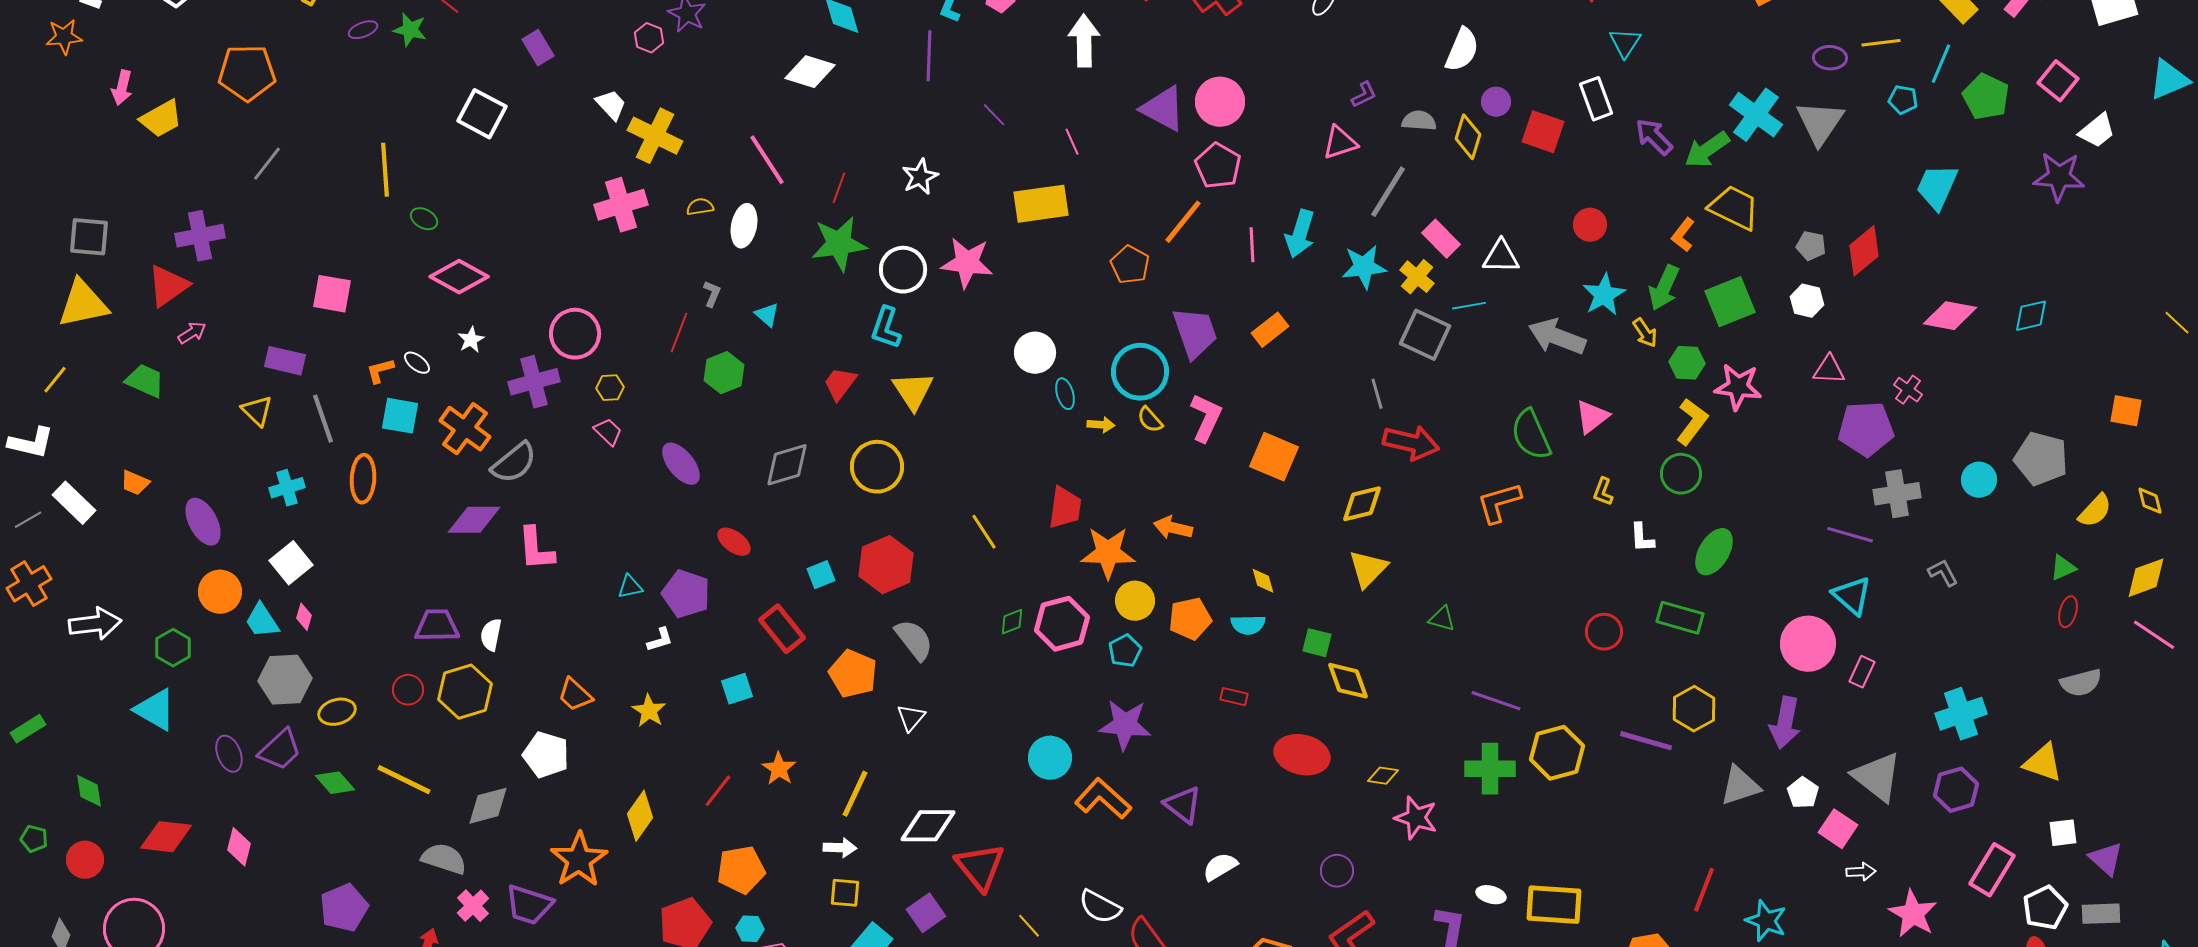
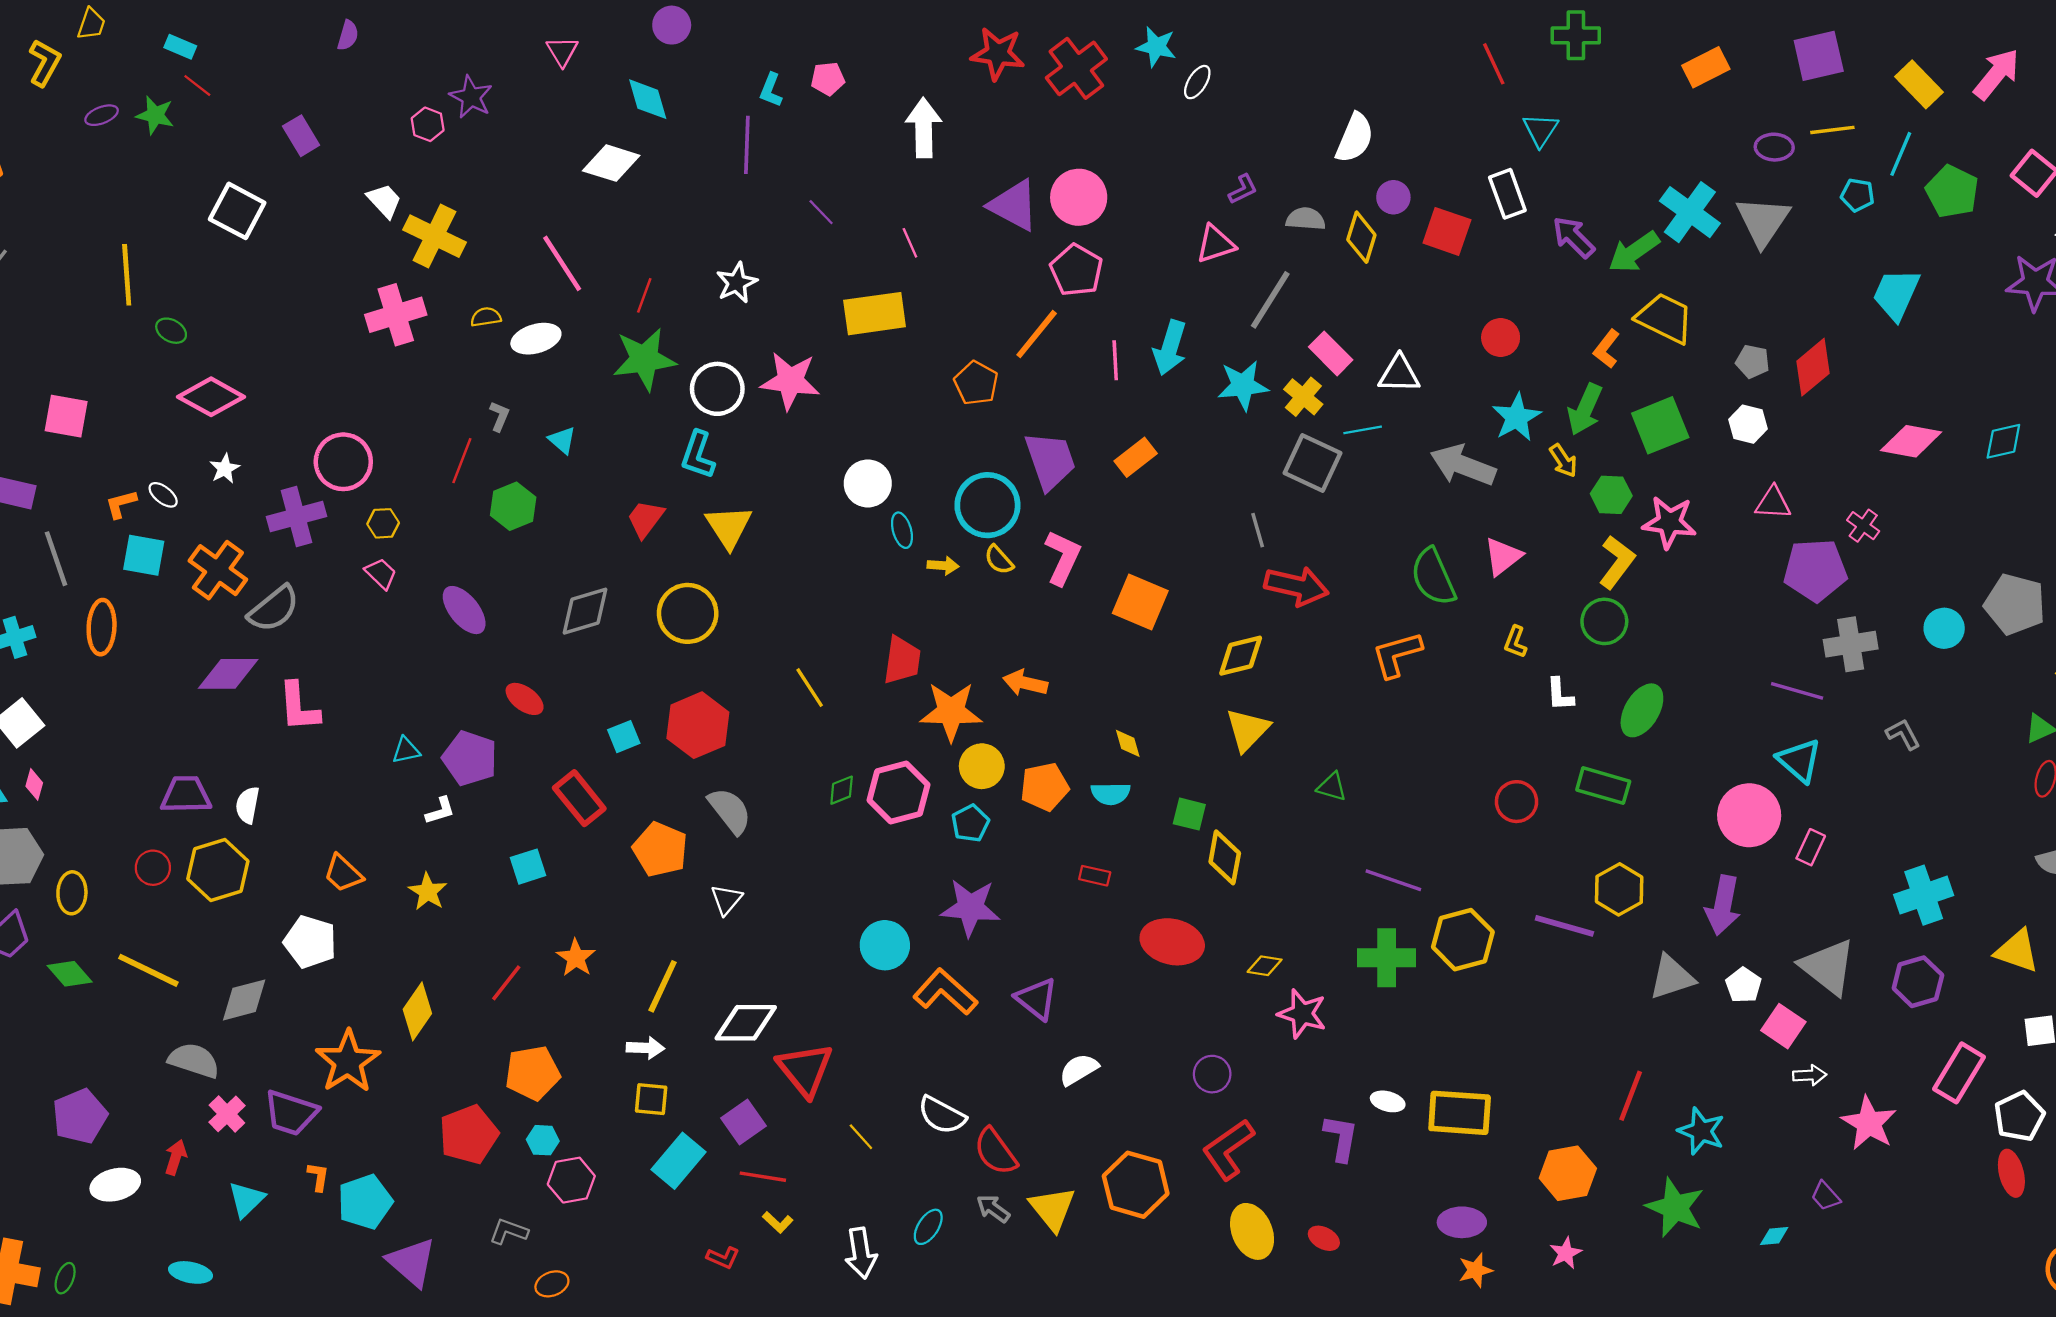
white ellipse: (744, 226) -> (536, 339), turned 63
yellow diamond: (1348, 681) -> (1225, 857), turned 30
yellow ellipse: (337, 712) -> (72, 893), turned -72

